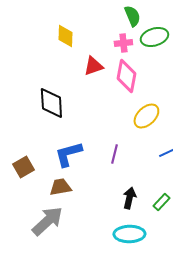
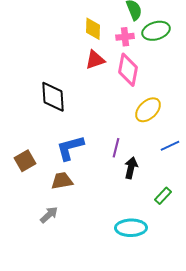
yellow diamond: (65, 36) -> (93, 29), moved
black arrow: (129, 198) -> (131, 168), moved
gray arrow: (47, 221) -> (49, 215), size x0.6

